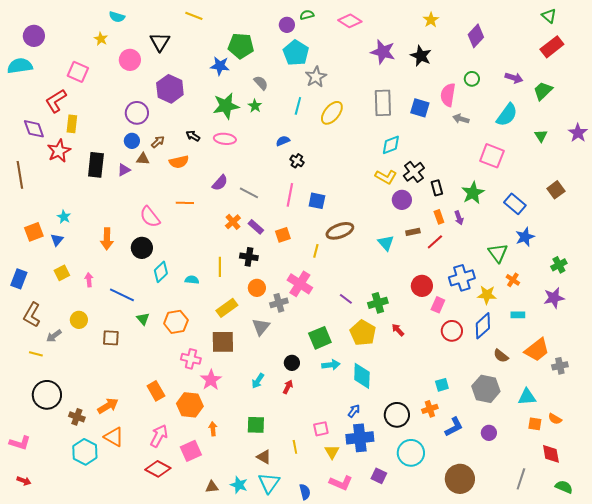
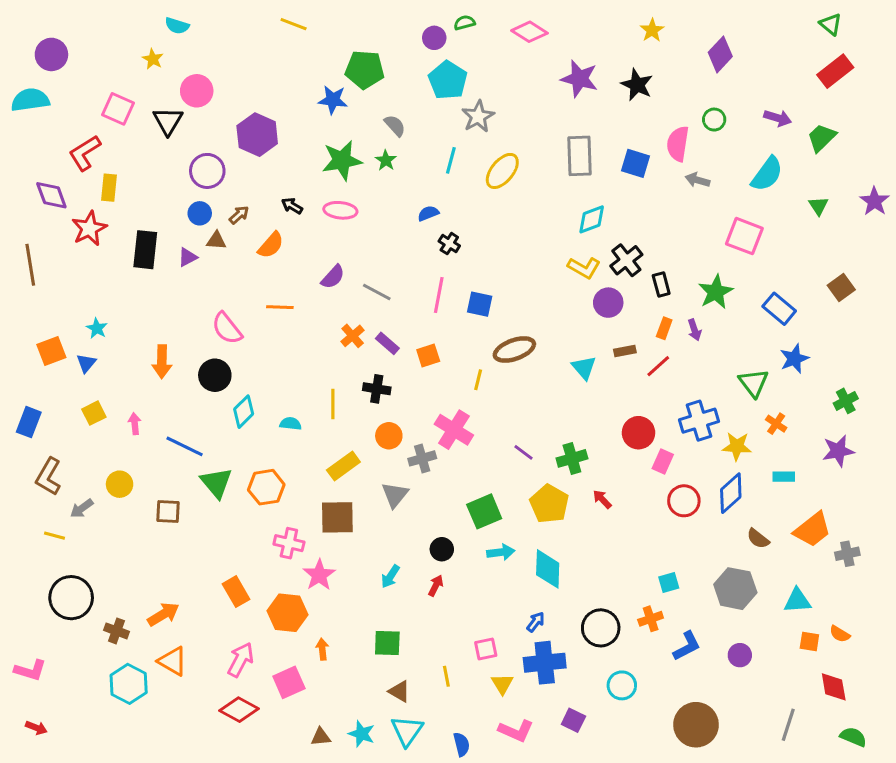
black triangle: (160, 42) -> (168, 121), moved
orange semicircle: (179, 162) -> (271, 245), turned -36
orange rectangle: (439, 217) -> (664, 328), turned 40
green triangle: (143, 319) -> (216, 483), size x1.6
cyan circle: (411, 453) -> (622, 685), size x0.7

